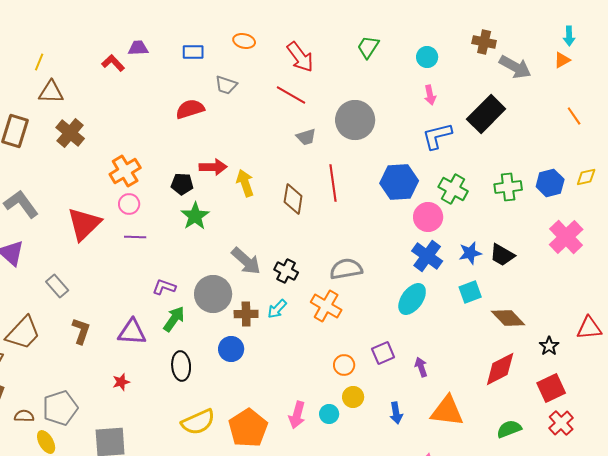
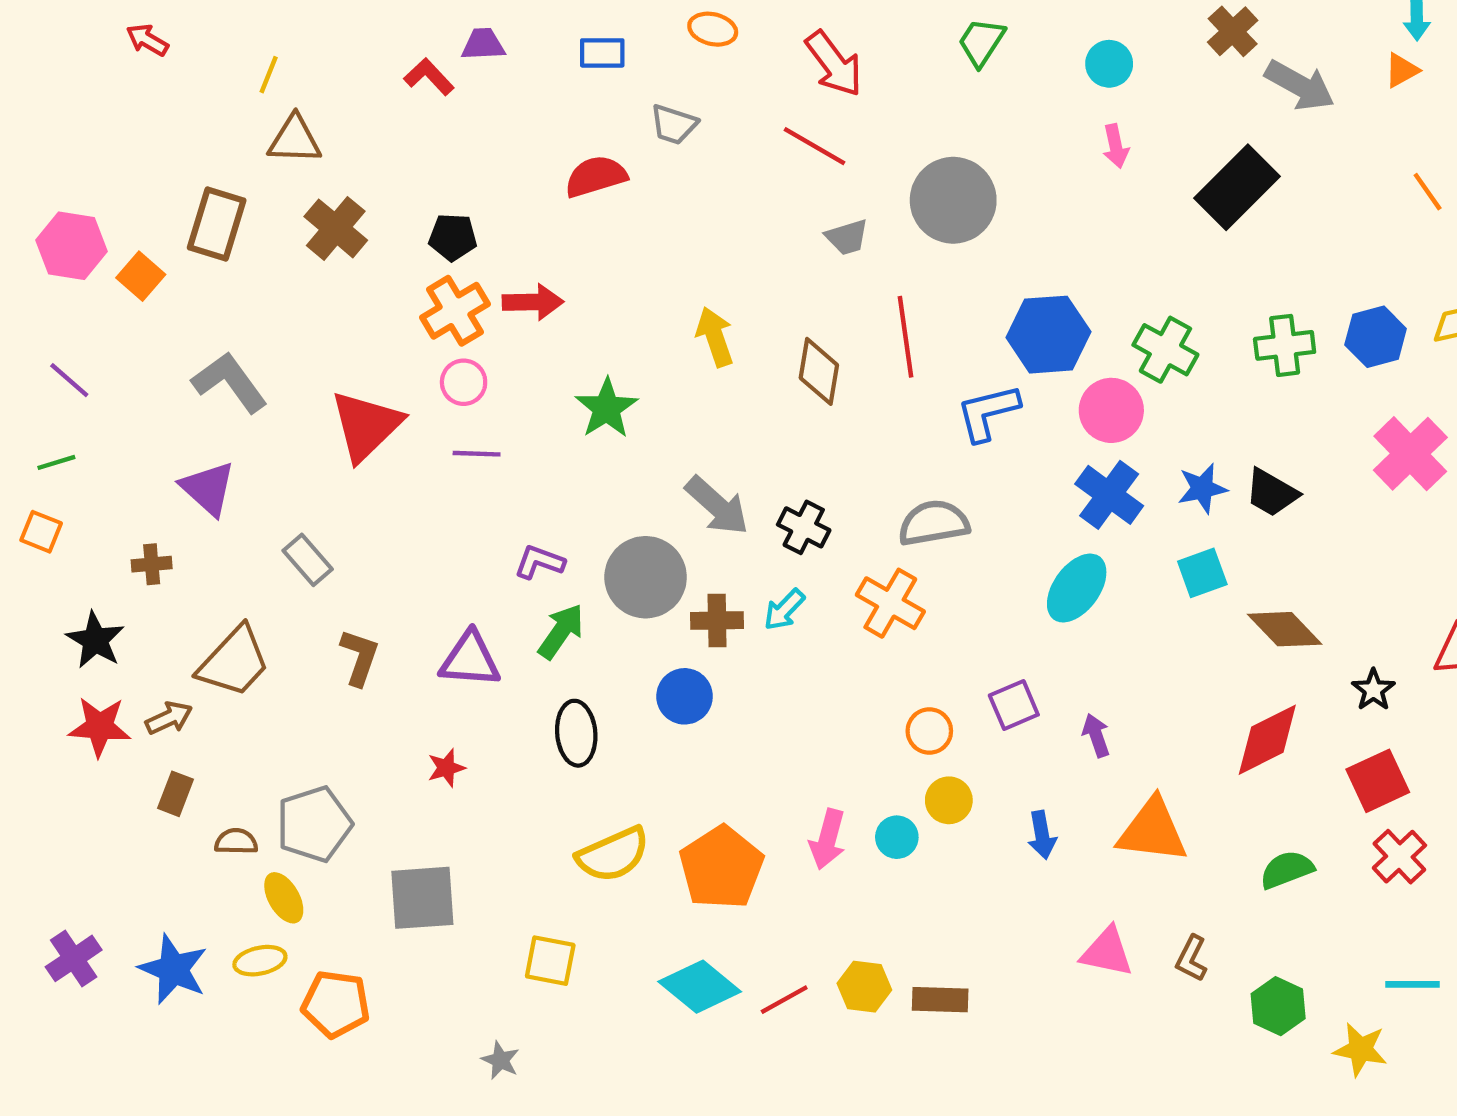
brown cross: (484, 42) -> (1233, 31), turned 35
blue L-shape: (437, 136) -> (988, 413), moved
red arrow: (213, 167) -> (533, 302), moved
black pentagon: (182, 184) -> (453, 237), moved

